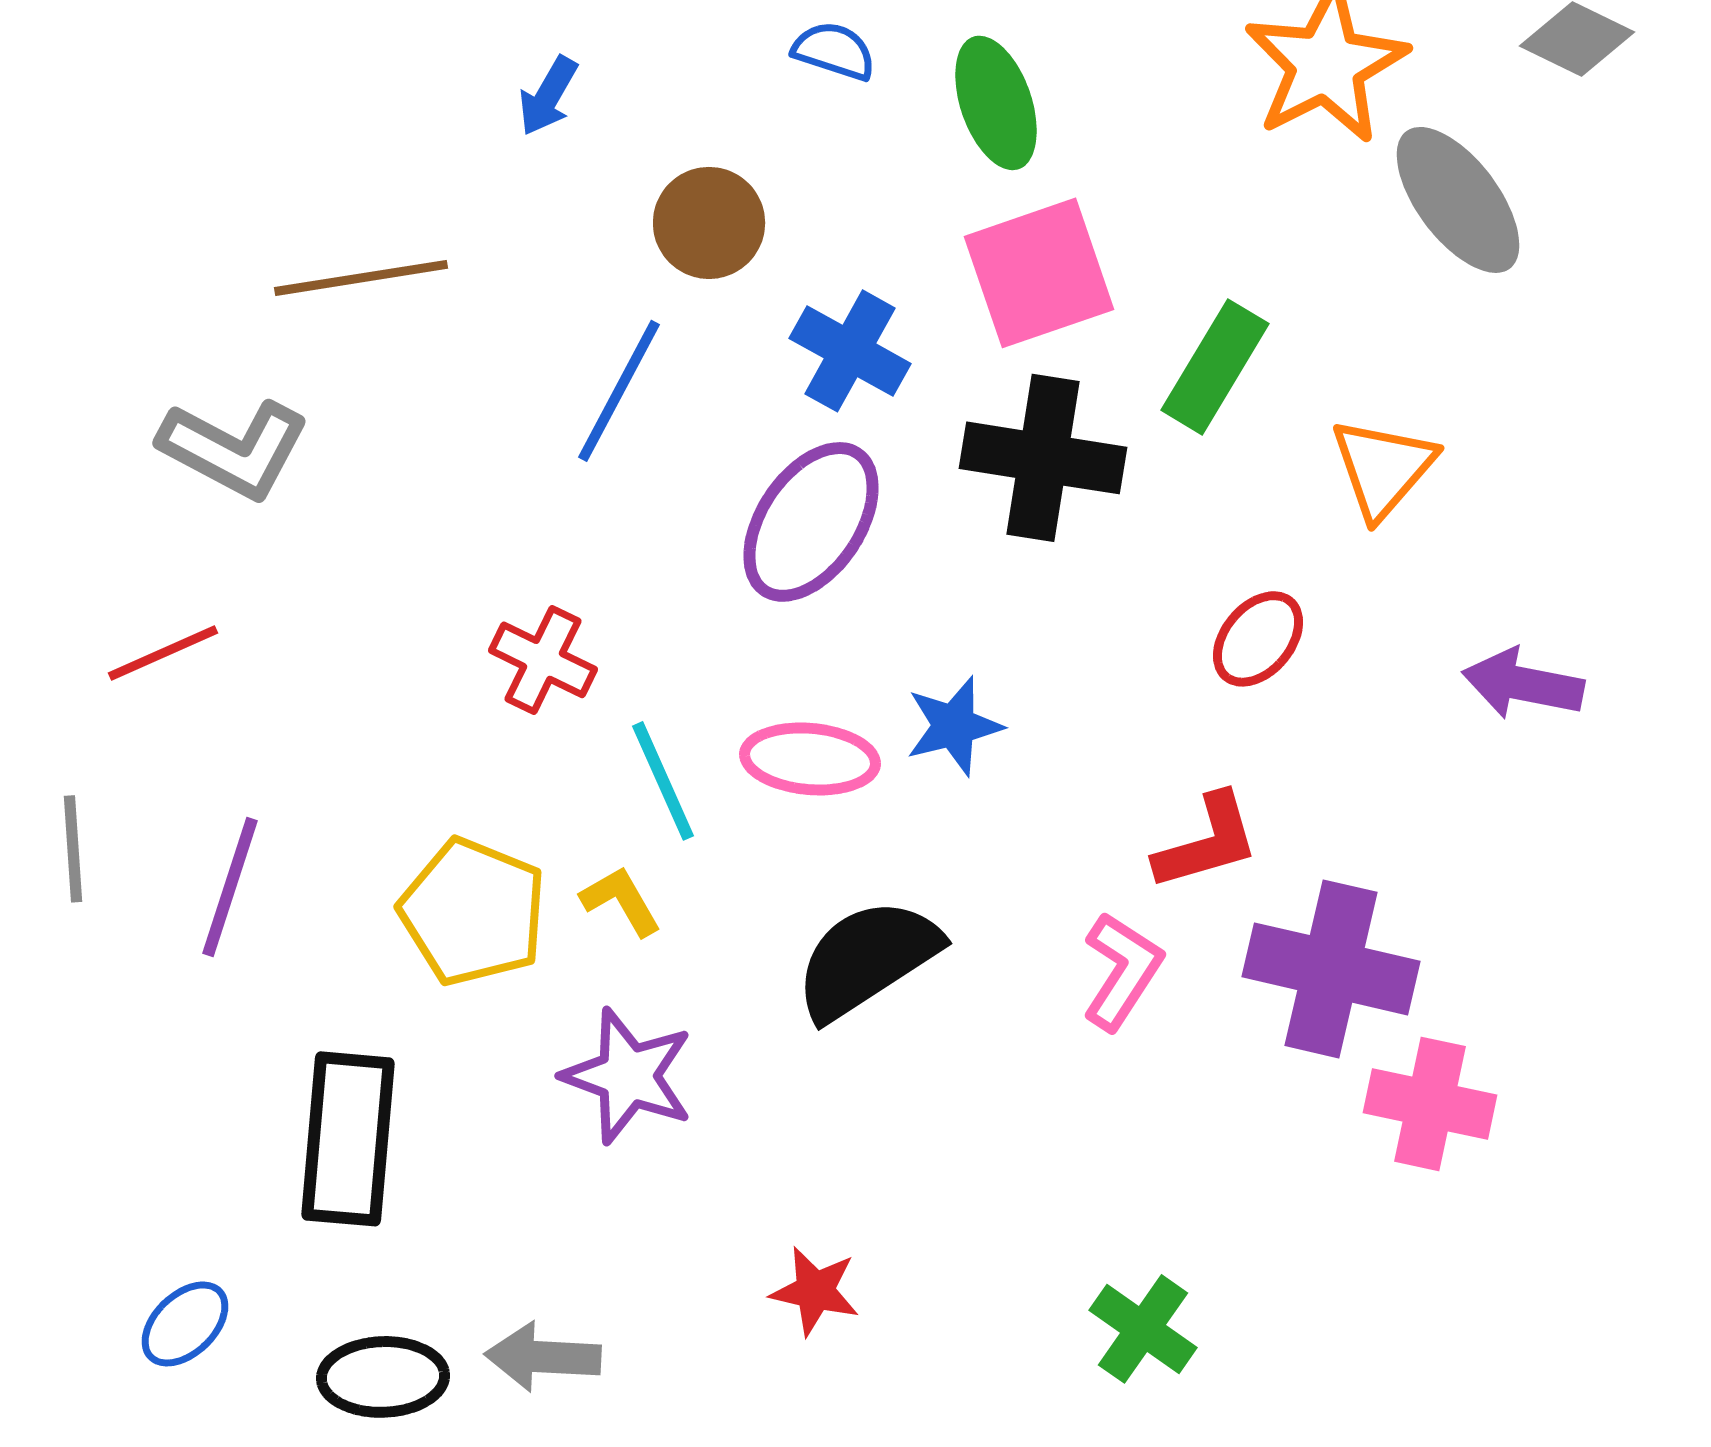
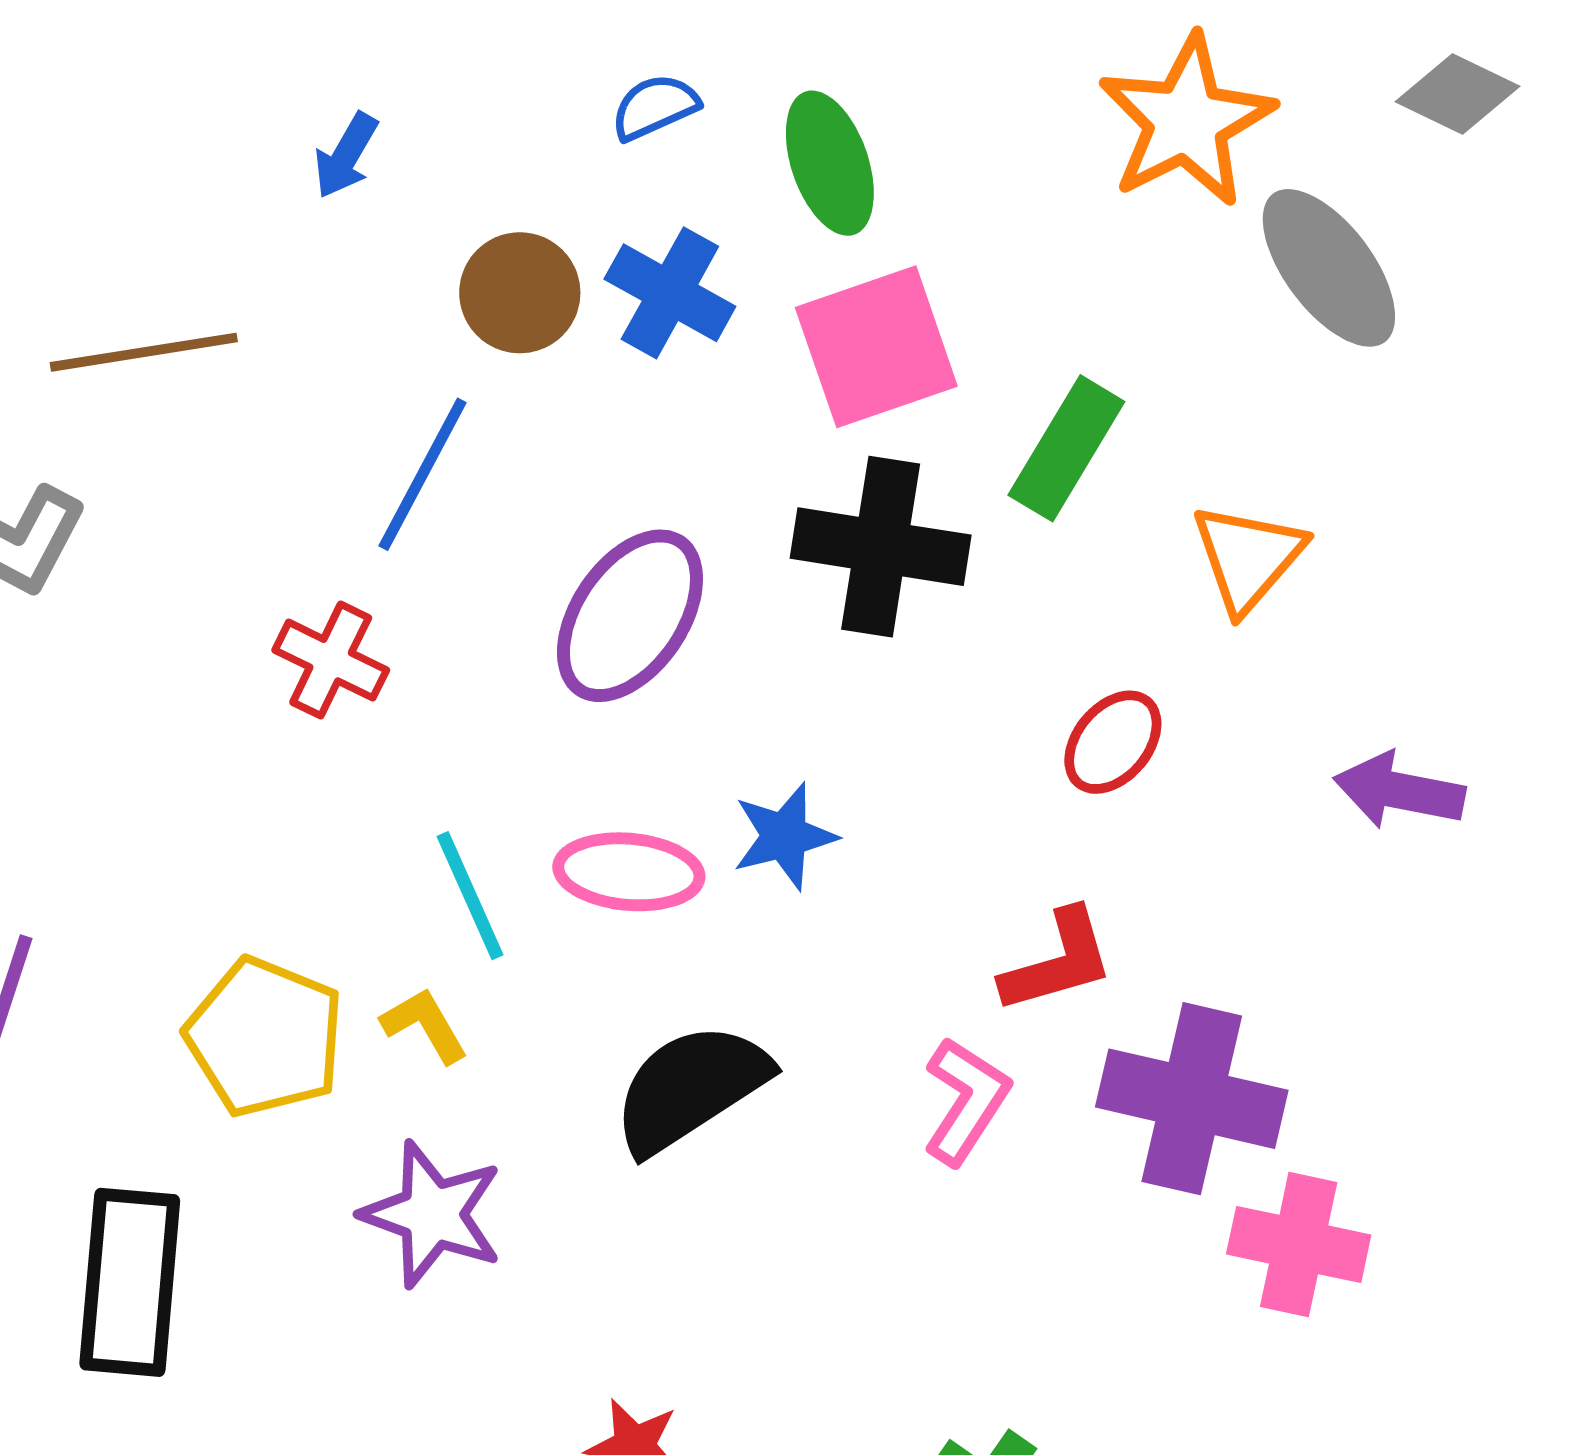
blue semicircle: (834, 51) -> (655, 107), turned -42
blue cross: (850, 351) -> (670, 293), moved
red cross: (543, 660) -> (331, 660), moved

